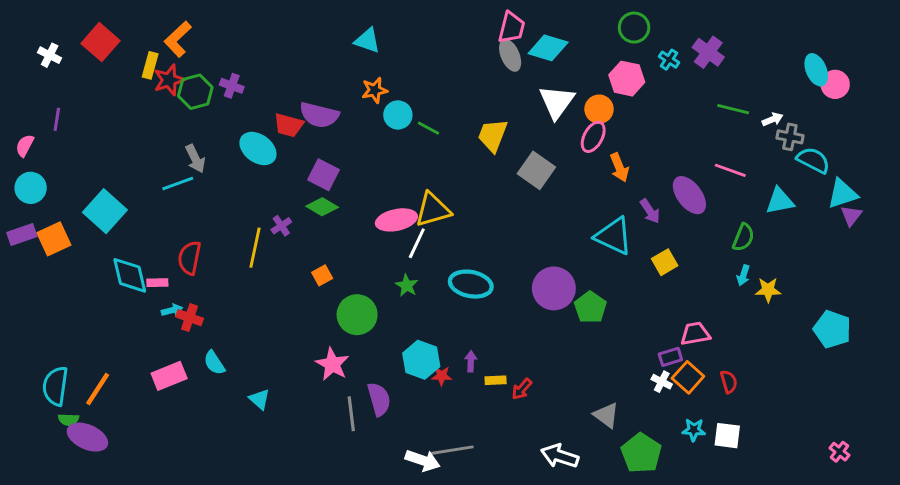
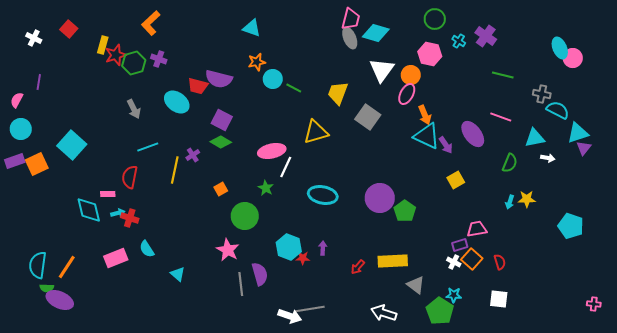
orange L-shape: (178, 39) -> (151, 23), moved
red square: (101, 42) -> (69, 29), size x0.7
white arrow: (772, 119) -> (548, 158), moved, turned 32
cyan line: (178, 183) -> (148, 147), moved
yellow triangle: (433, 210) -> (316, 132), moved
cyan triangle: (614, 236) -> (427, 136), moved
cyan diamond: (130, 275) -> (89, 210), moved
cyan arrow: (743, 275) -> (510, 202), moved
green star: (407, 285) -> (266, 188), moved
yellow rectangle: (496, 380) -> (393, 261), moved, size x2.0
cyan star: (694, 430) -> (454, 295), moved
pink cross: (840, 452) -> (594, 304), moved, turned -32

